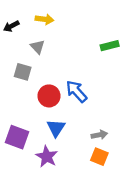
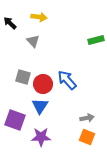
black arrow: (11, 26) -> (10, 23), turned 72
gray square: (23, 72) -> (23, 77), moved
blue triangle: (56, 128) -> (40, 106), moved
purple star: (47, 157) -> (41, 137), turned -30

